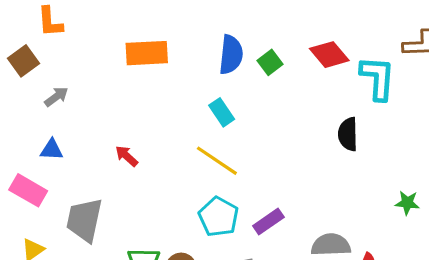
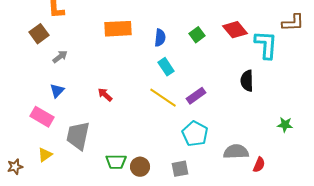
blue semicircle: (231, 55) -> (160, 38), moved, size x0.7
blue triangle: (52, 150) -> (57, 91), turned -49
cyan pentagon: (219, 217) -> (195, 134), moved
purple rectangle: (268, 221) -> (196, 96), moved

